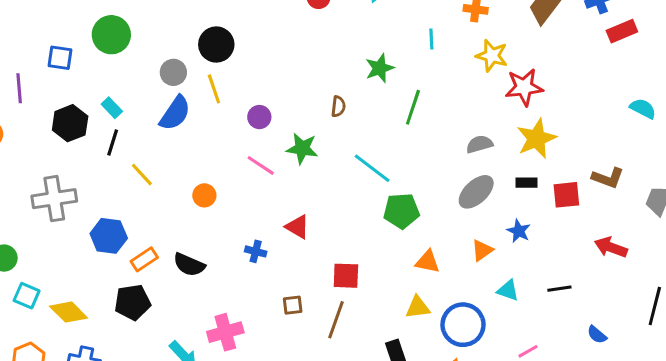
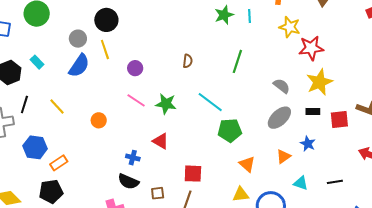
green star: (380, 68) -> (224, 15), moved
black line: (113, 143) -> (24, 104), moved
gray semicircle: (479, 144) -> (282, 86), turned 54
green star: (302, 148) -> (166, 104), moved
orange triangle: (427, 262) -> (247, 164), turned 30
black semicircle: (189, 265) -> (128, 181), moved

